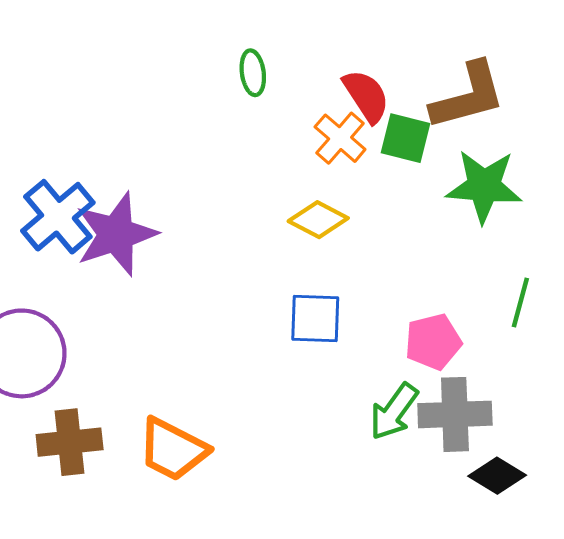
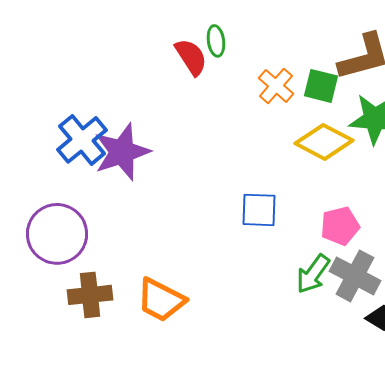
red semicircle: (366, 96) -> (191, 57), moved
yellow diamond: (318, 220) -> (324, 142), moved, size x1.4
gray cross: (455, 414) -> (355, 276), turned 30

